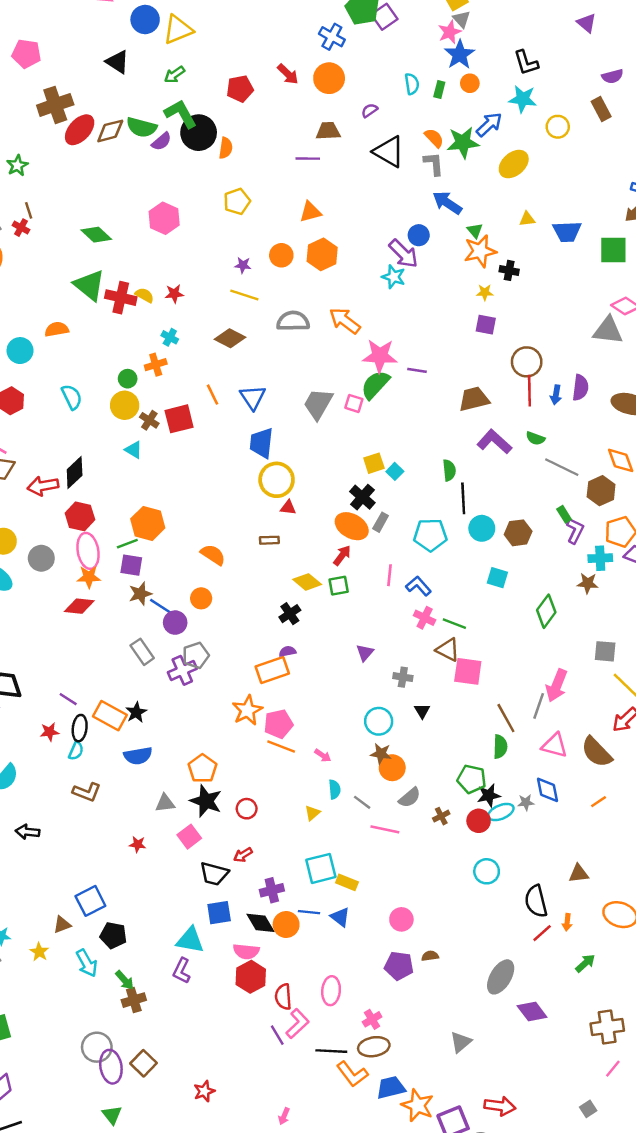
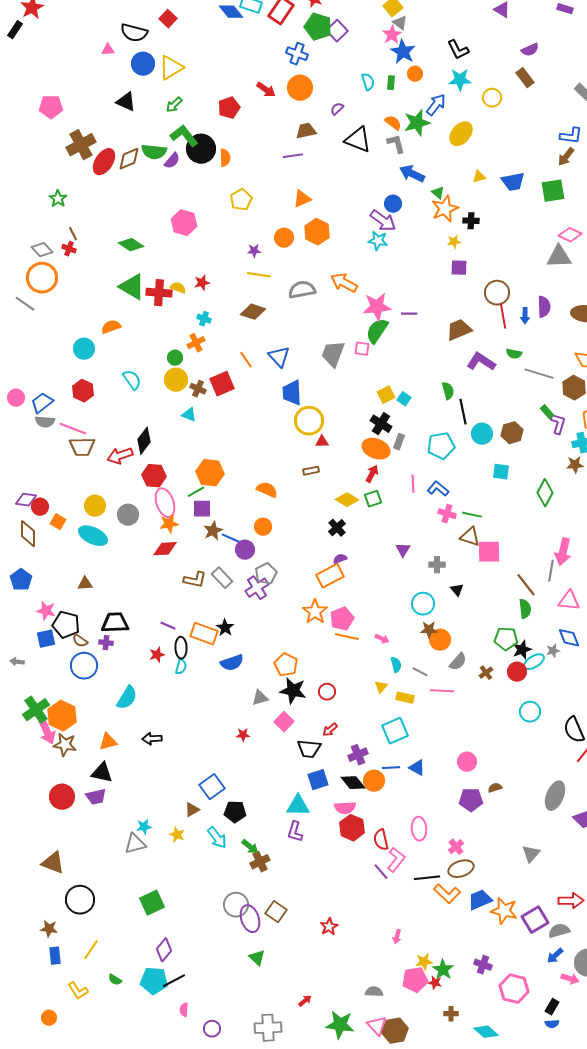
brown L-shape: (87, 792) -> (195, 580), moved
yellow rectangle: (347, 882) -> (405, 698), moved

